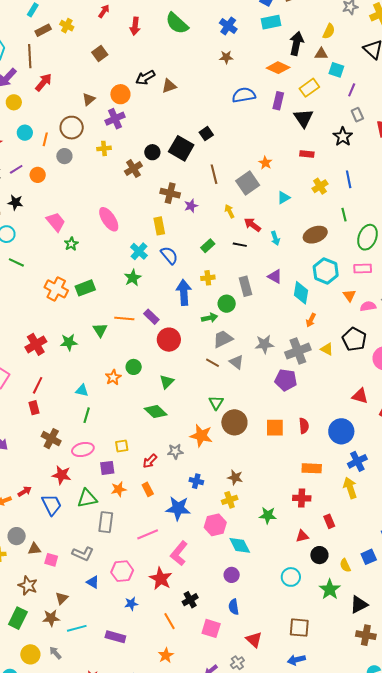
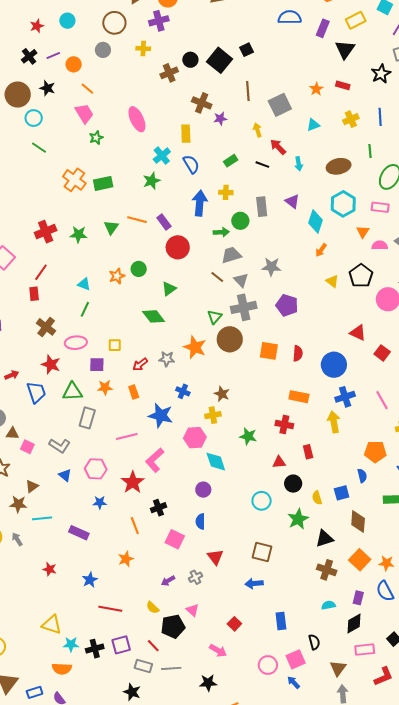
orange line: (45, 139) -> (87, 89), moved, turned -72
orange star: (265, 163) -> (316, 89), moved
gray cross: (298, 351) -> (244, 307), moved

